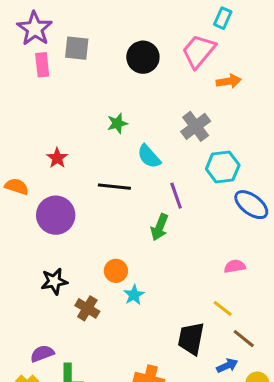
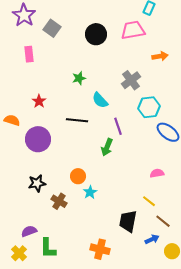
gray square: (77, 48) -> (52, 28), turned 30
pink trapezoid: (199, 51) -> (133, 30), turned 40
pink rectangle: (42, 65) -> (29, 54), moved
orange arrow: (229, 81) -> (160, 56), moved

